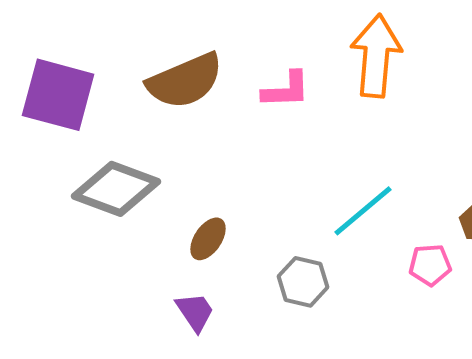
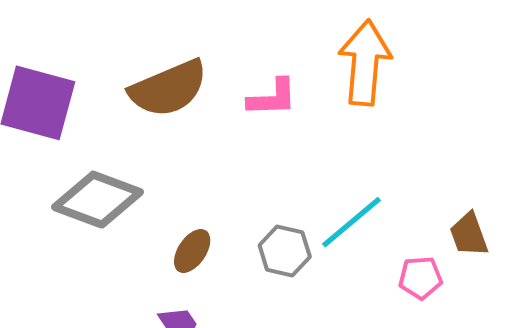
gray hexagon: (303, 282) -> (285, 251), moved

